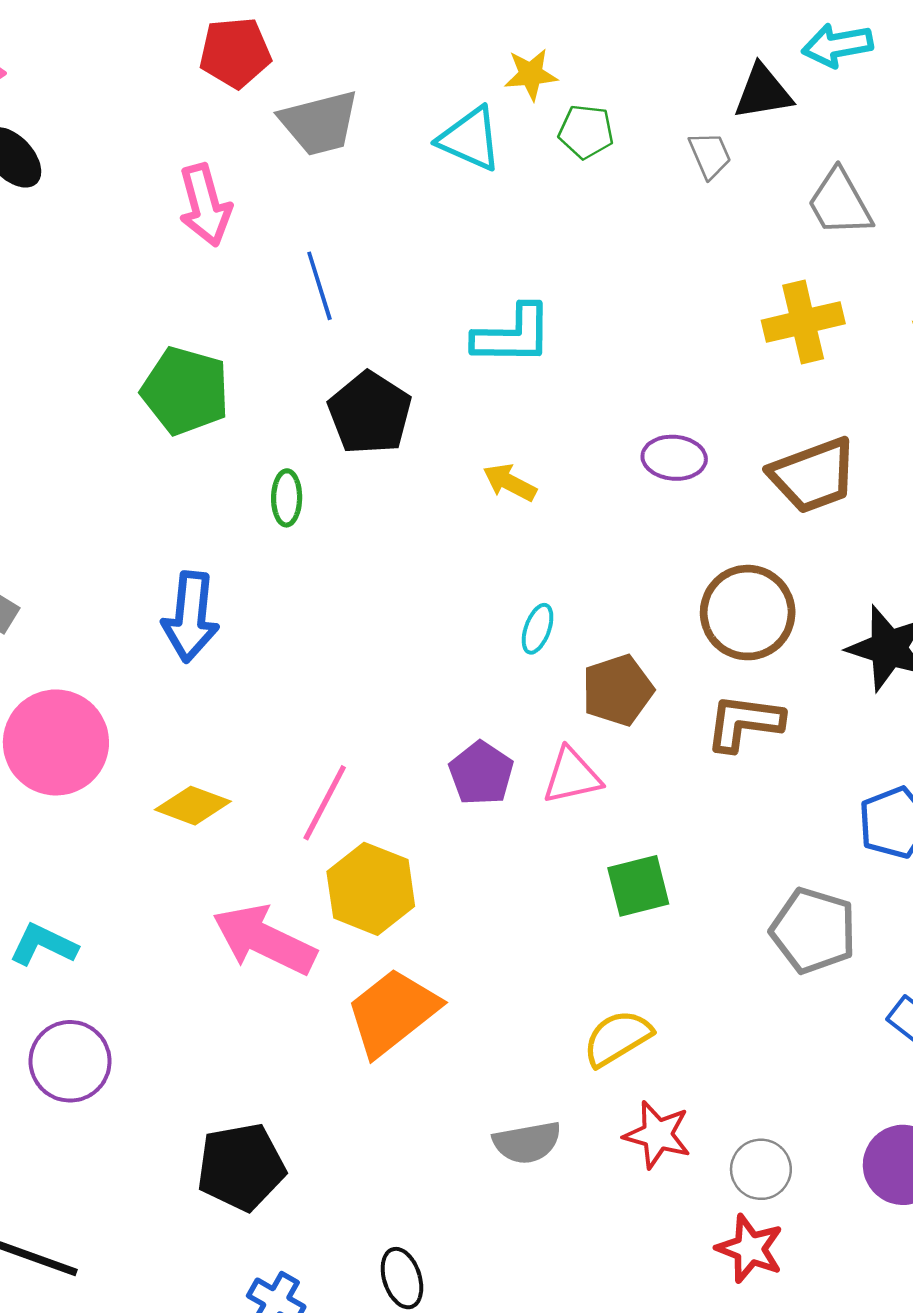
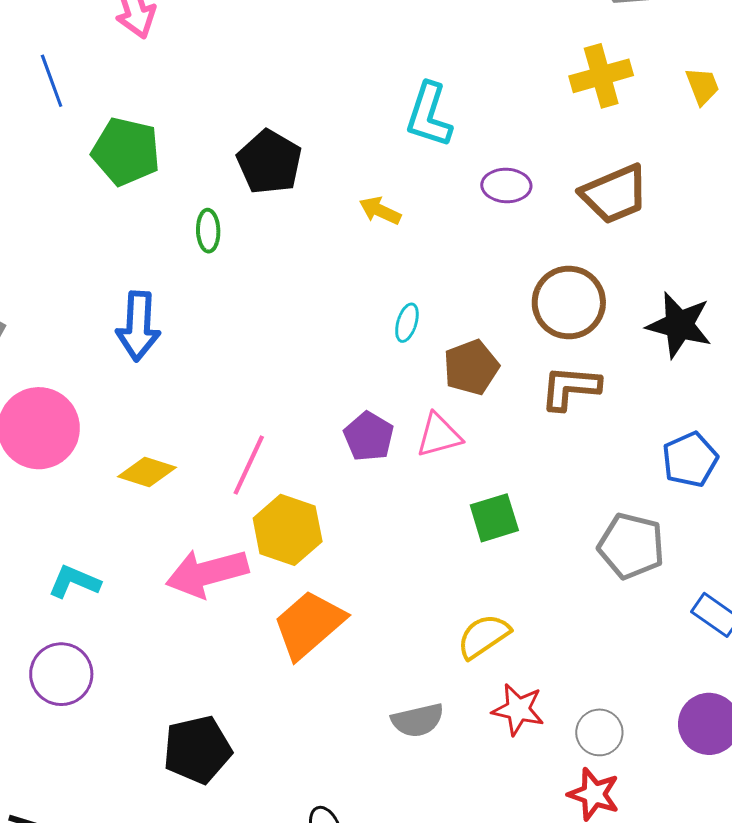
blue line: (319, 286) -> (52, 81), moved
cyan L-shape: (513, 335) -> (429, 115), moved, turned 110
pink arrow: (264, 940) -> (207, 573), turned -38
cyan L-shape: (43, 945) -> (74, 582), moved

